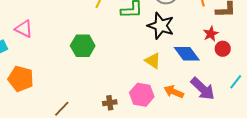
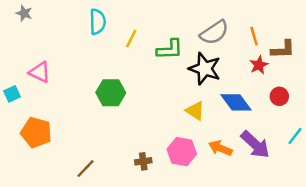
red star: (211, 34) -> (259, 65), moved

